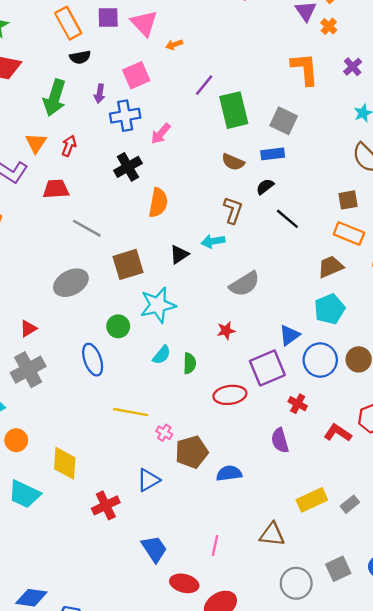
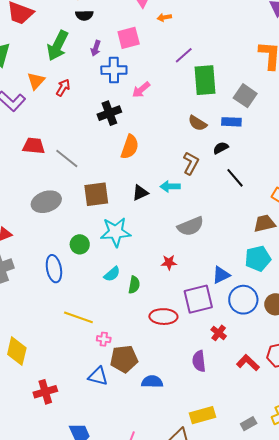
red trapezoid: (56, 189) -> (34, 146), moved
pink cross: (164, 433) -> (104, 339), turned -32
blue triangle: (148, 480) -> (98, 376), moved, turned 35
yellow rectangle: (312, 500) -> (203, 415), moved

